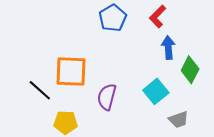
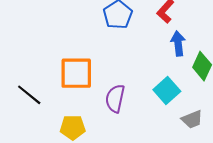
black line: (40, 90) -> (29, 95), moved

